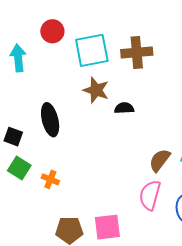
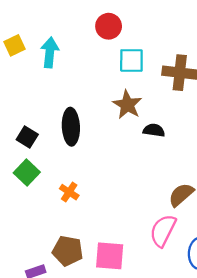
red circle: (52, 31) -> (109, 26), moved
cyan square: (92, 50) -> (131, 61), size x0.7
orange cross: (50, 179) -> (69, 192), moved

